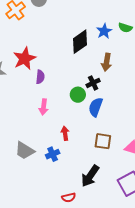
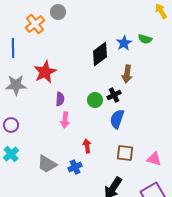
purple semicircle: (40, 77) -> (60, 99), moved
green circle: (78, 95) -> (95, 100), moved

